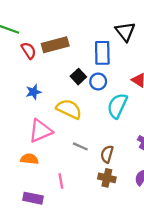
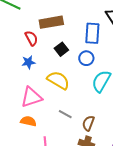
red semicircle: (29, 51) -> (31, 38), moved
black square: (78, 77) -> (61, 49), moved
orange semicircle: (29, 159) -> (28, 121), moved

